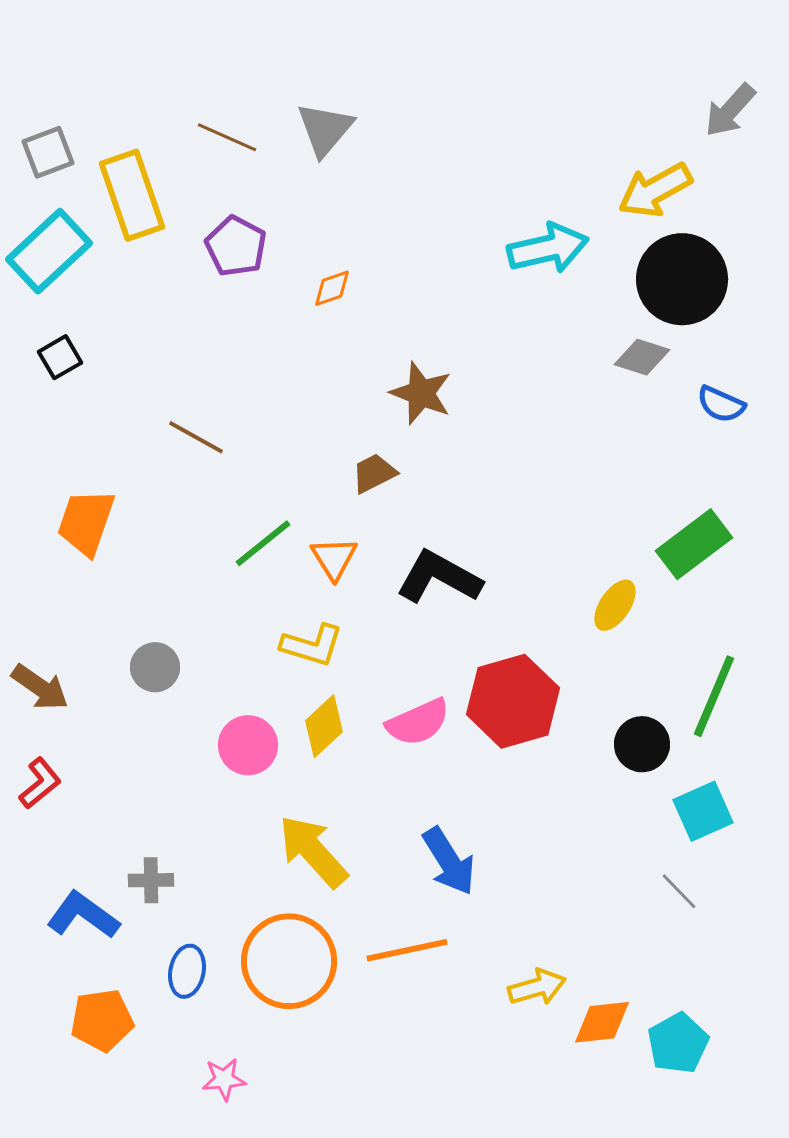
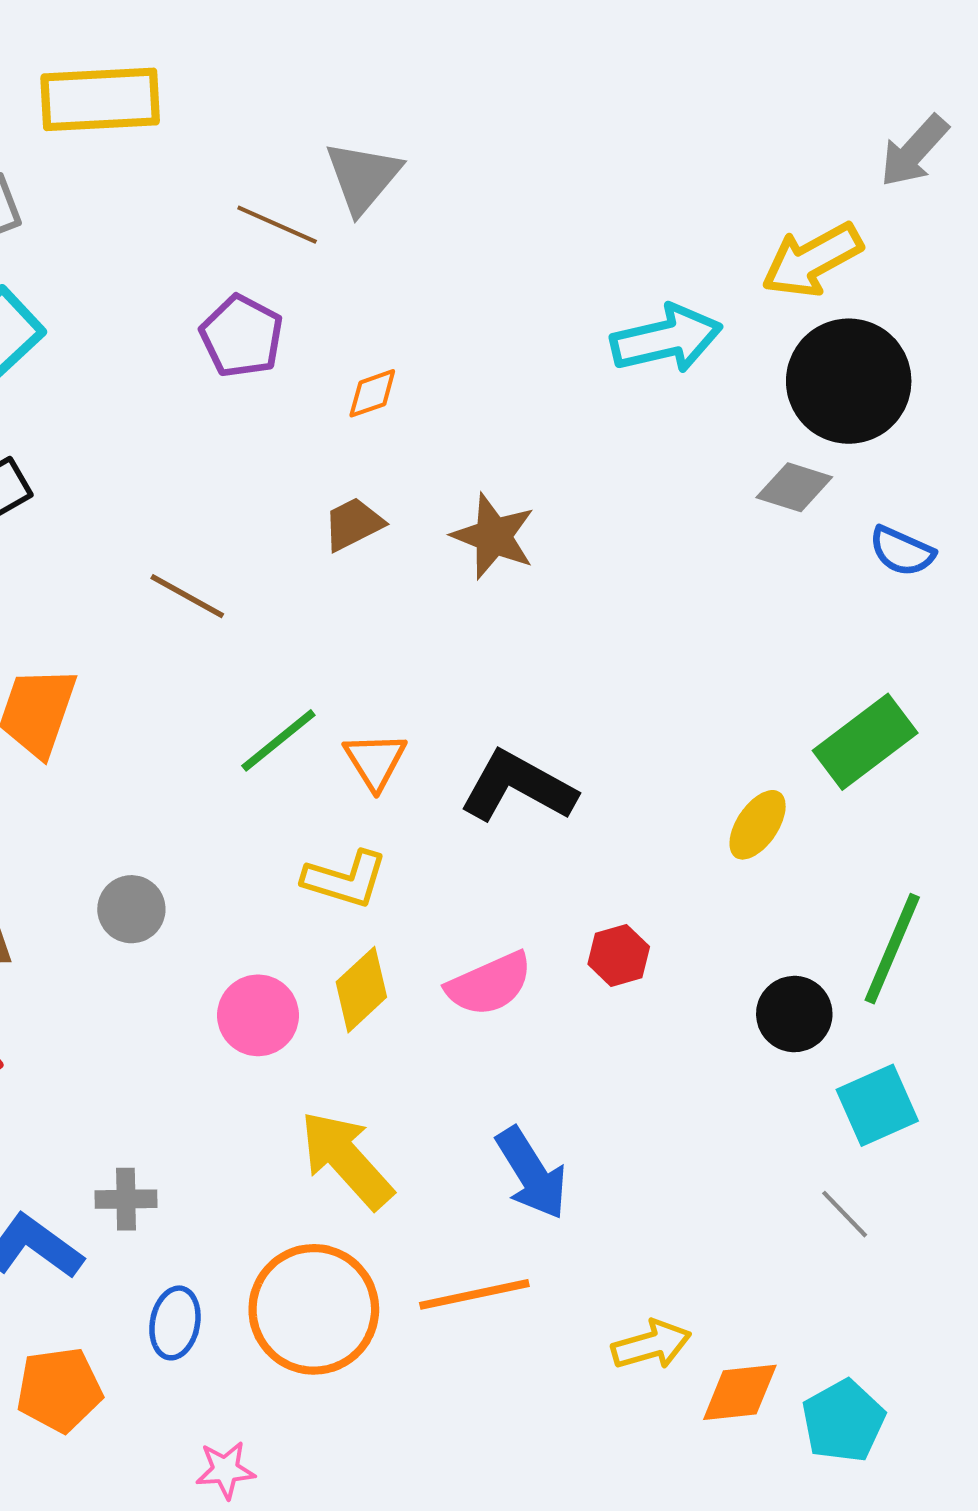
brown line: (227, 137) -> (277, 225), moved
yellow rectangle: (132, 195) -> (100, 99), moved, turned -74
brown trapezoid: (374, 473) -> (353, 524), moved
red hexagon: (513, 701) -> (619, 955), size x0.5

